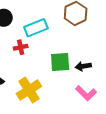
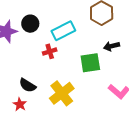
black arrow: (83, 66) -> (112, 46), moved

